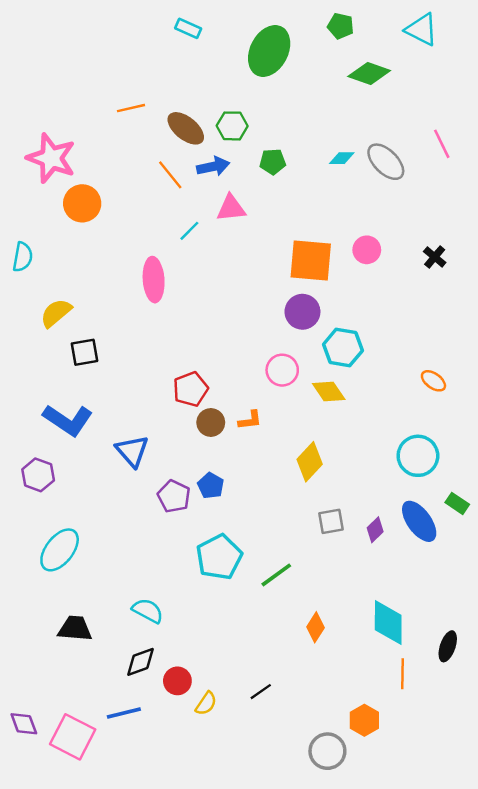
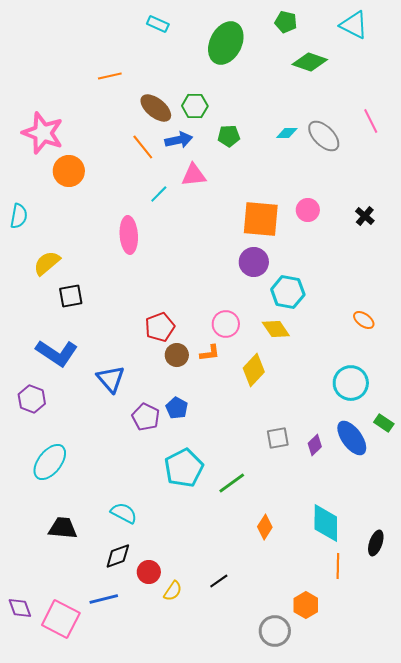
orange line: (131, 108) -> (110, 76), moved
pink circle: (282, 370) -> (226, 324), moved
yellow diamond: (310, 462) -> (254, 370), moved

